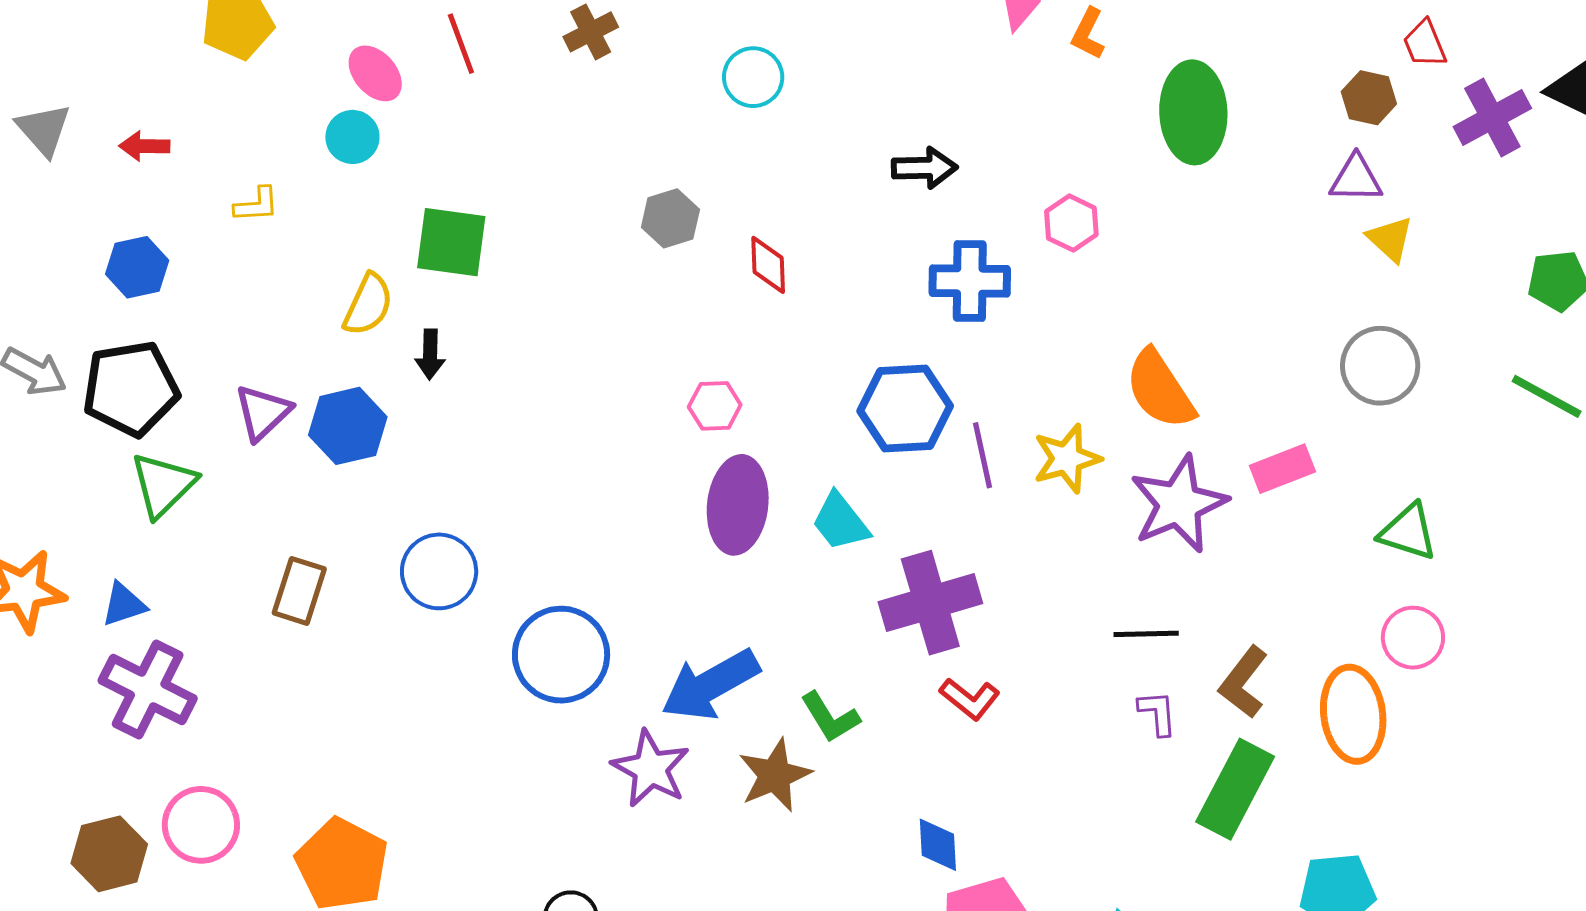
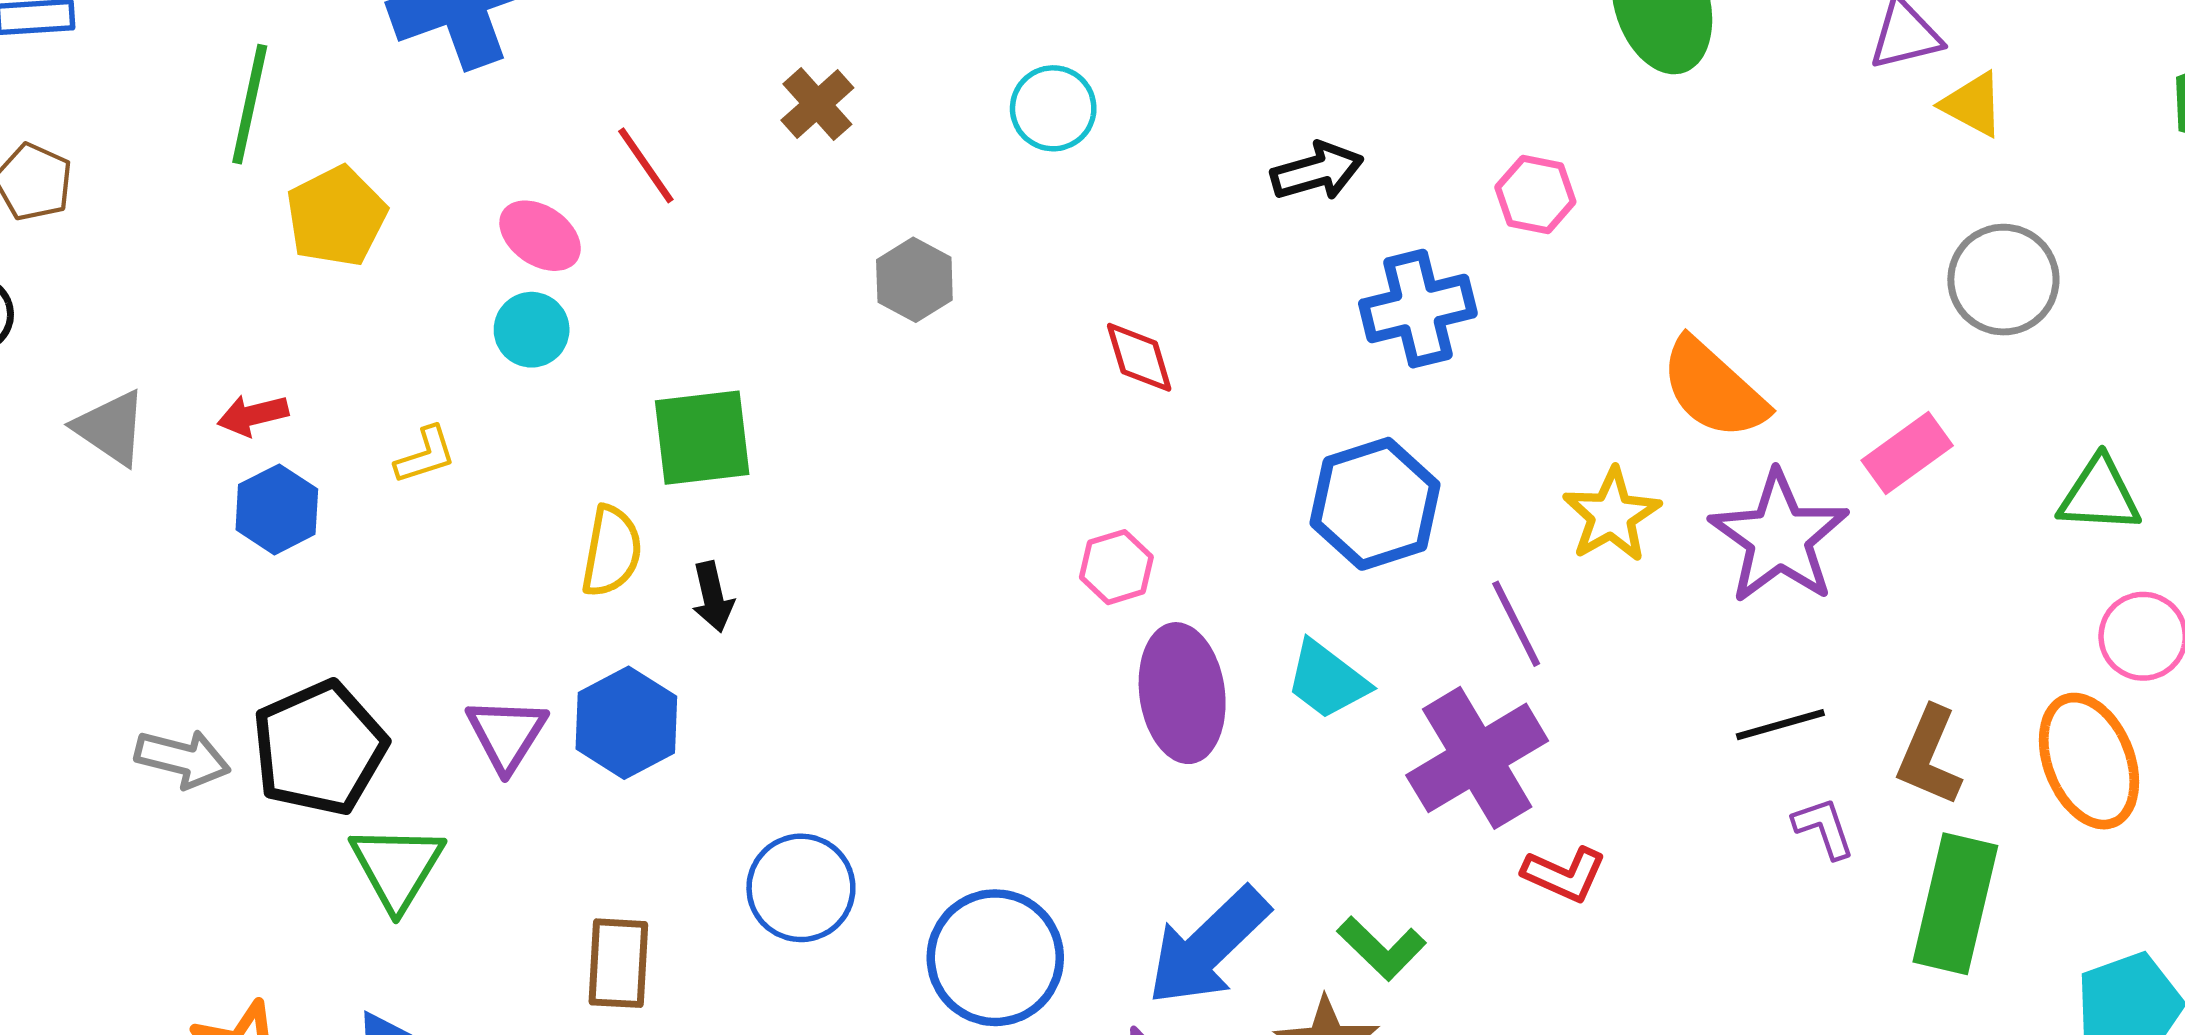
gray hexagon: (670, 218) -> (914, 280), moved
blue hexagon: (137, 267) -> (277, 509), moved
purple line: (983, 455) -> (1516, 624), moved

